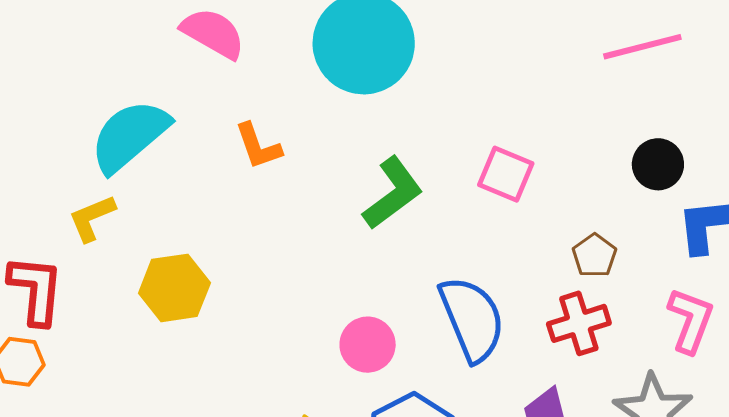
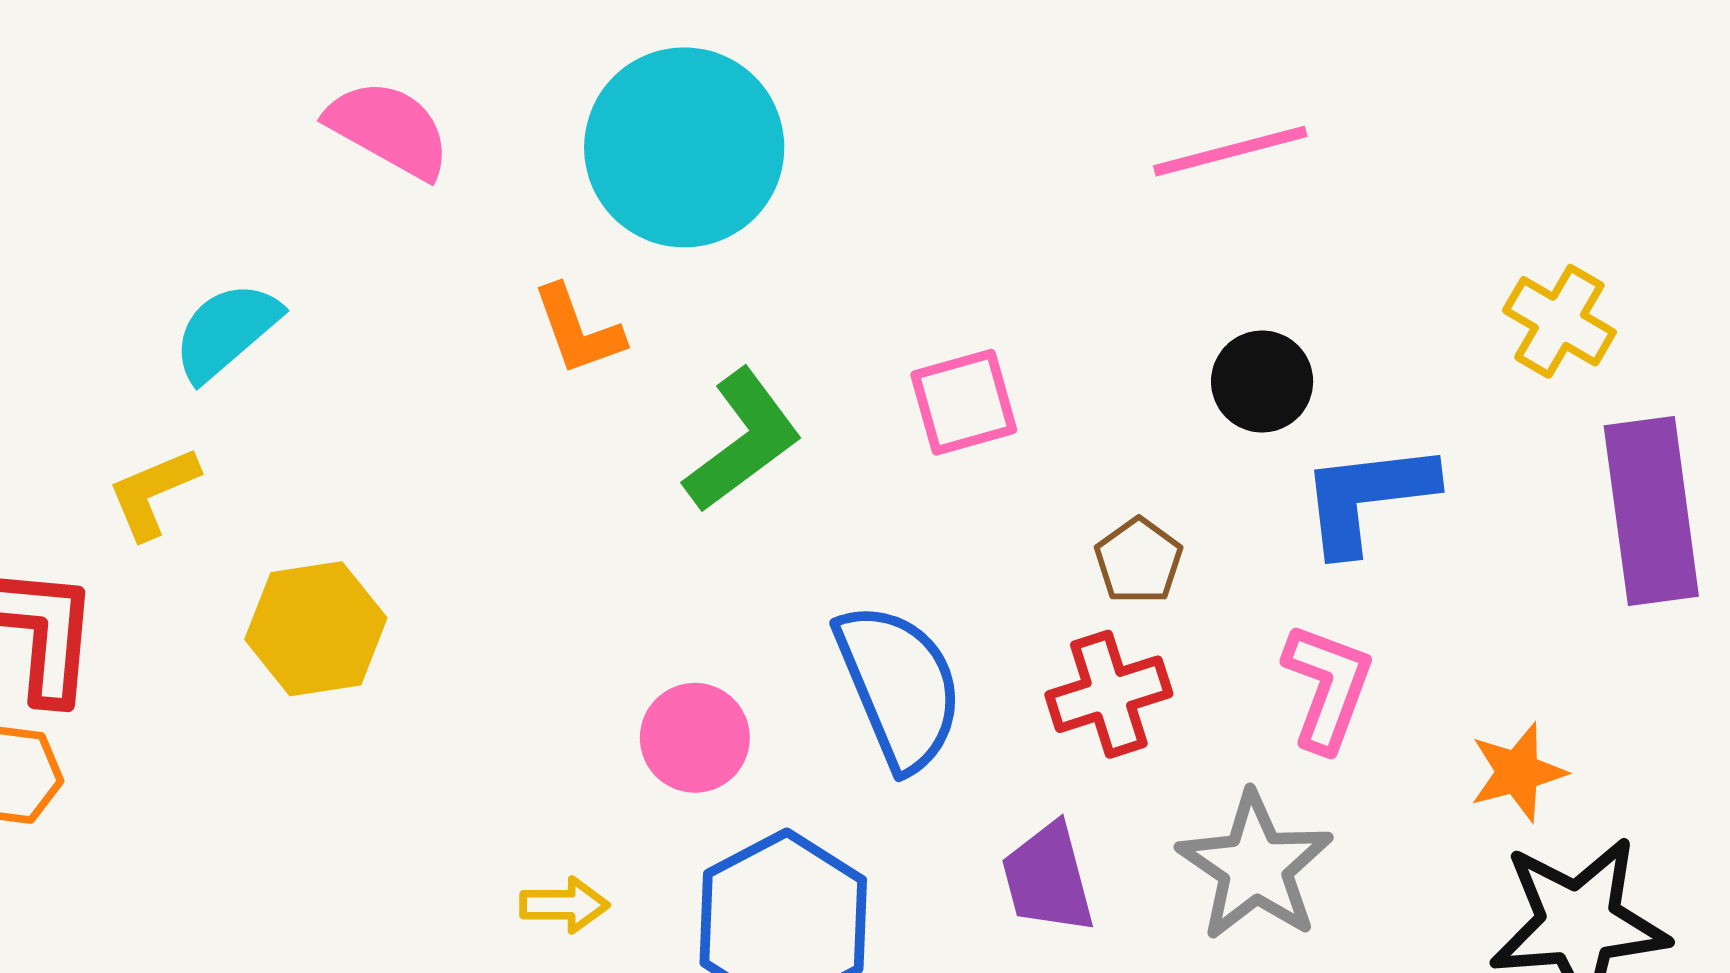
cyan semicircle: (130, 136) -> (226, 331), size x0.7
orange L-shape: (258, 146) -> (578, 330), moved
pink square: (506, 174) -> (964, 402), turned -38

